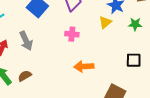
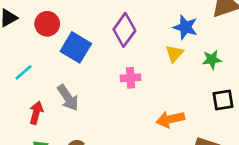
green star: (135, 24) -> (212, 60), moved
orange arrow: (84, 66) -> (170, 119), moved

